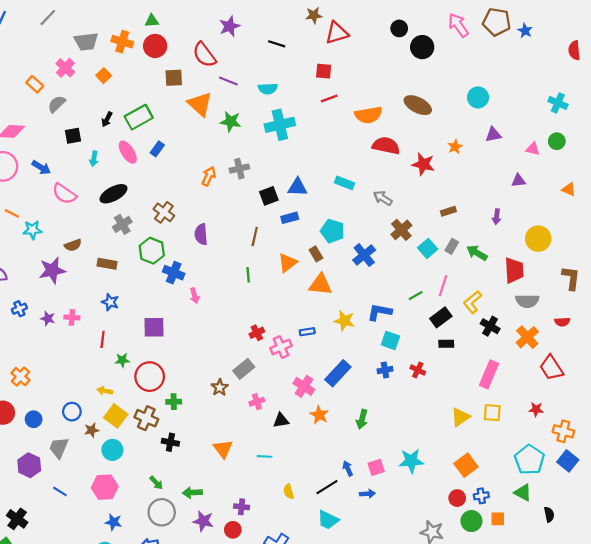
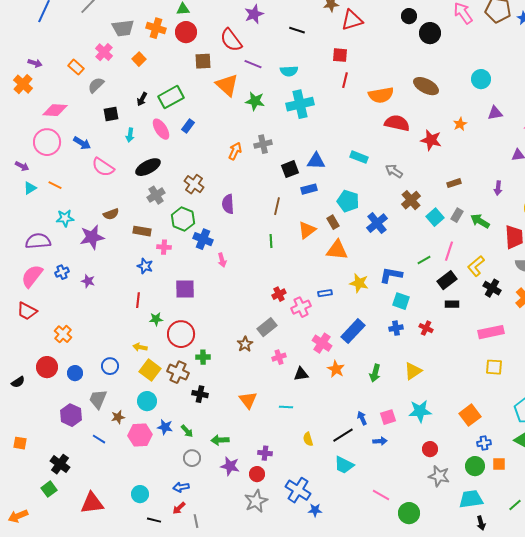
red line: (329, 99) -> (345, 80), turned -56
cyan star: (32, 230) -> (65, 218), moved
pink cross: (72, 317) -> (164, 247), moved
pink rectangle: (489, 374) -> (491, 332), turned 55
yellow triangle: (460, 417) -> (413, 371), moved
brown star: (92, 430) -> (118, 417), moved
red circle: (457, 498) -> (430, 449), moved
gray circle: (162, 512) -> (192, 458), size x0.7
blue star: (113, 522) -> (165, 427), moved

